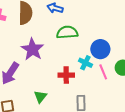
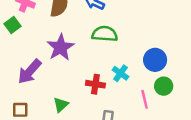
blue circle: (100, 49) -> (155, 60), moved
pink line: (103, 72) -> (145, 99), moved

